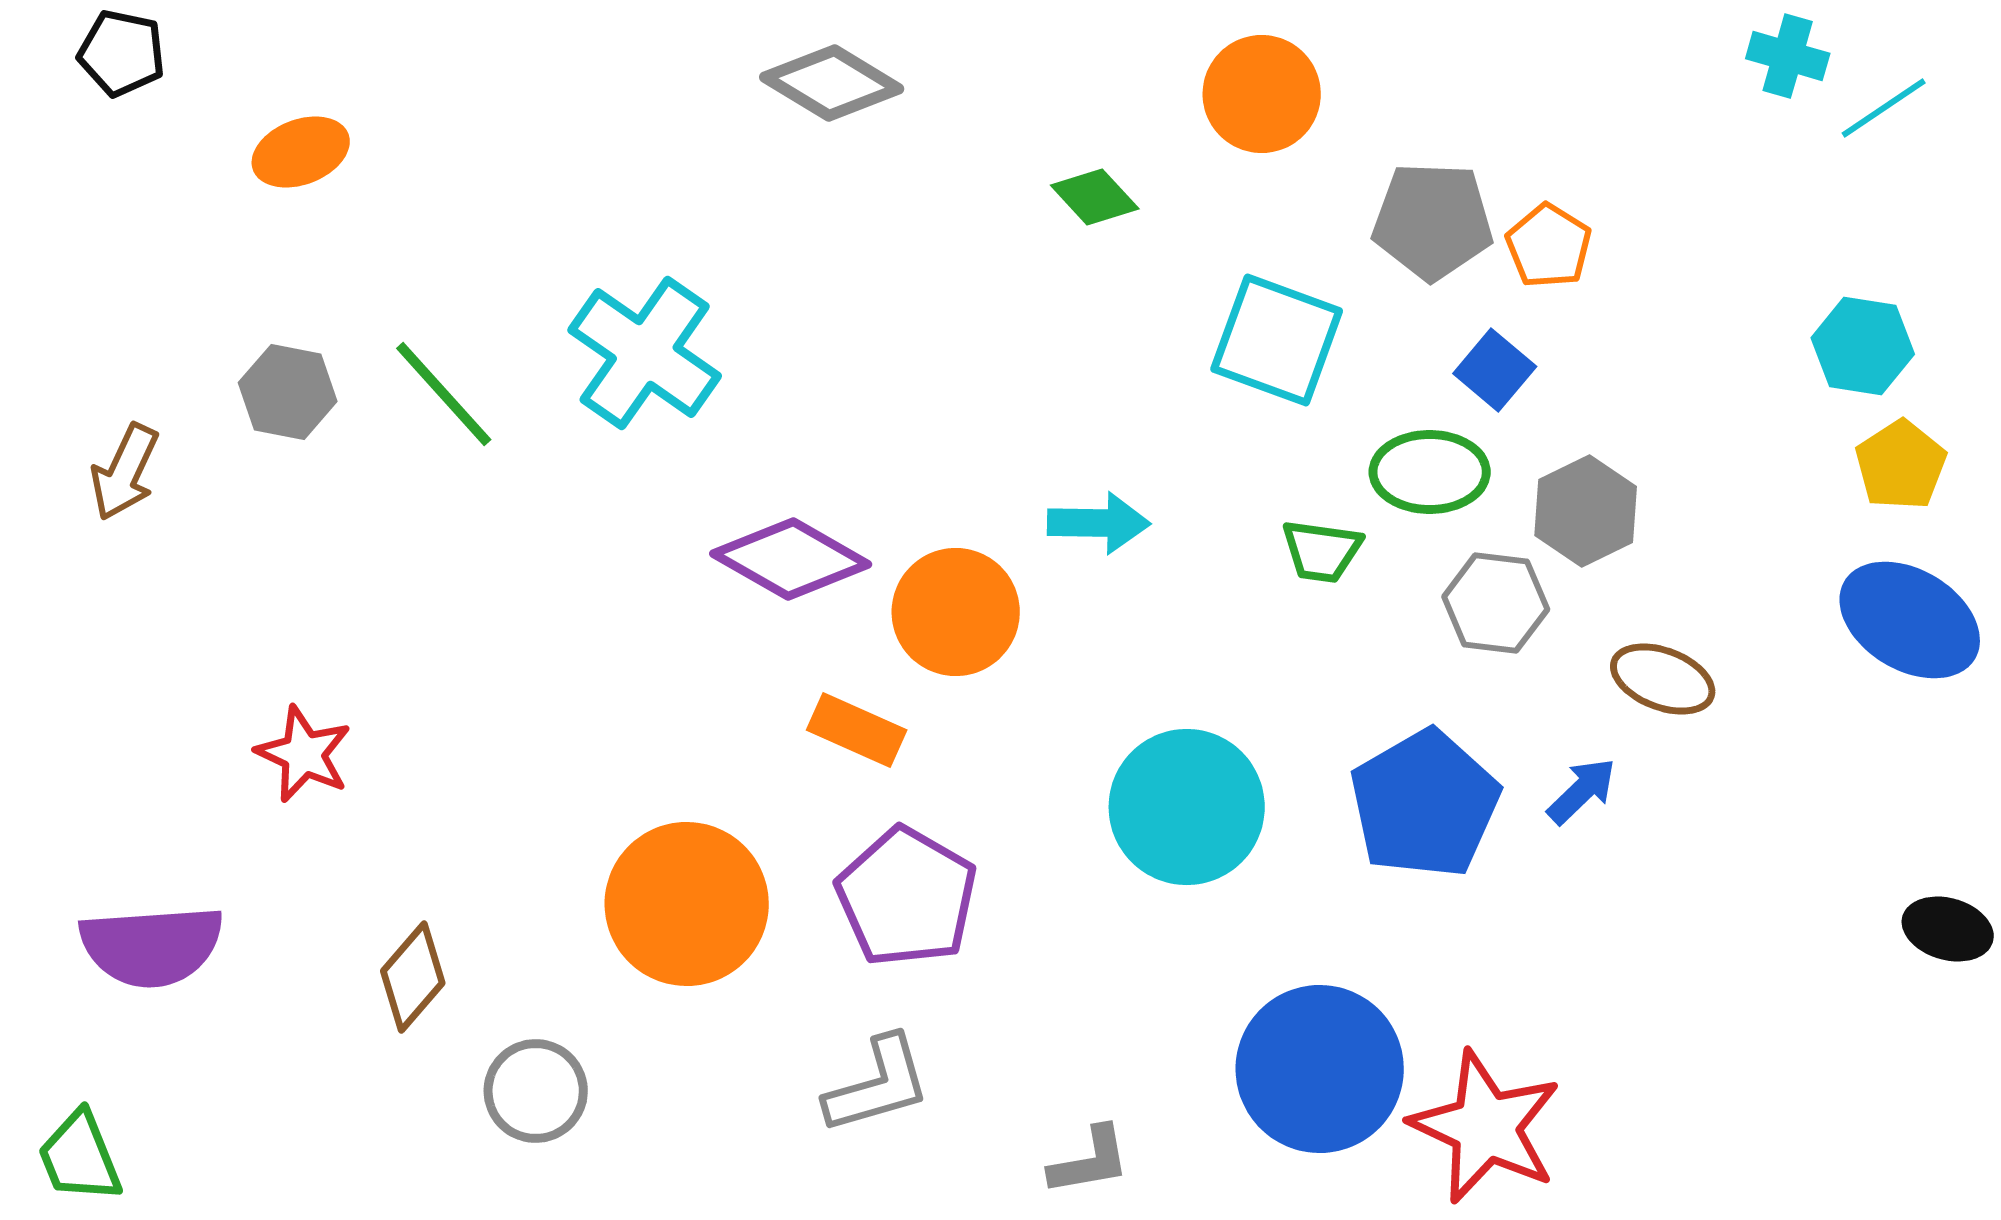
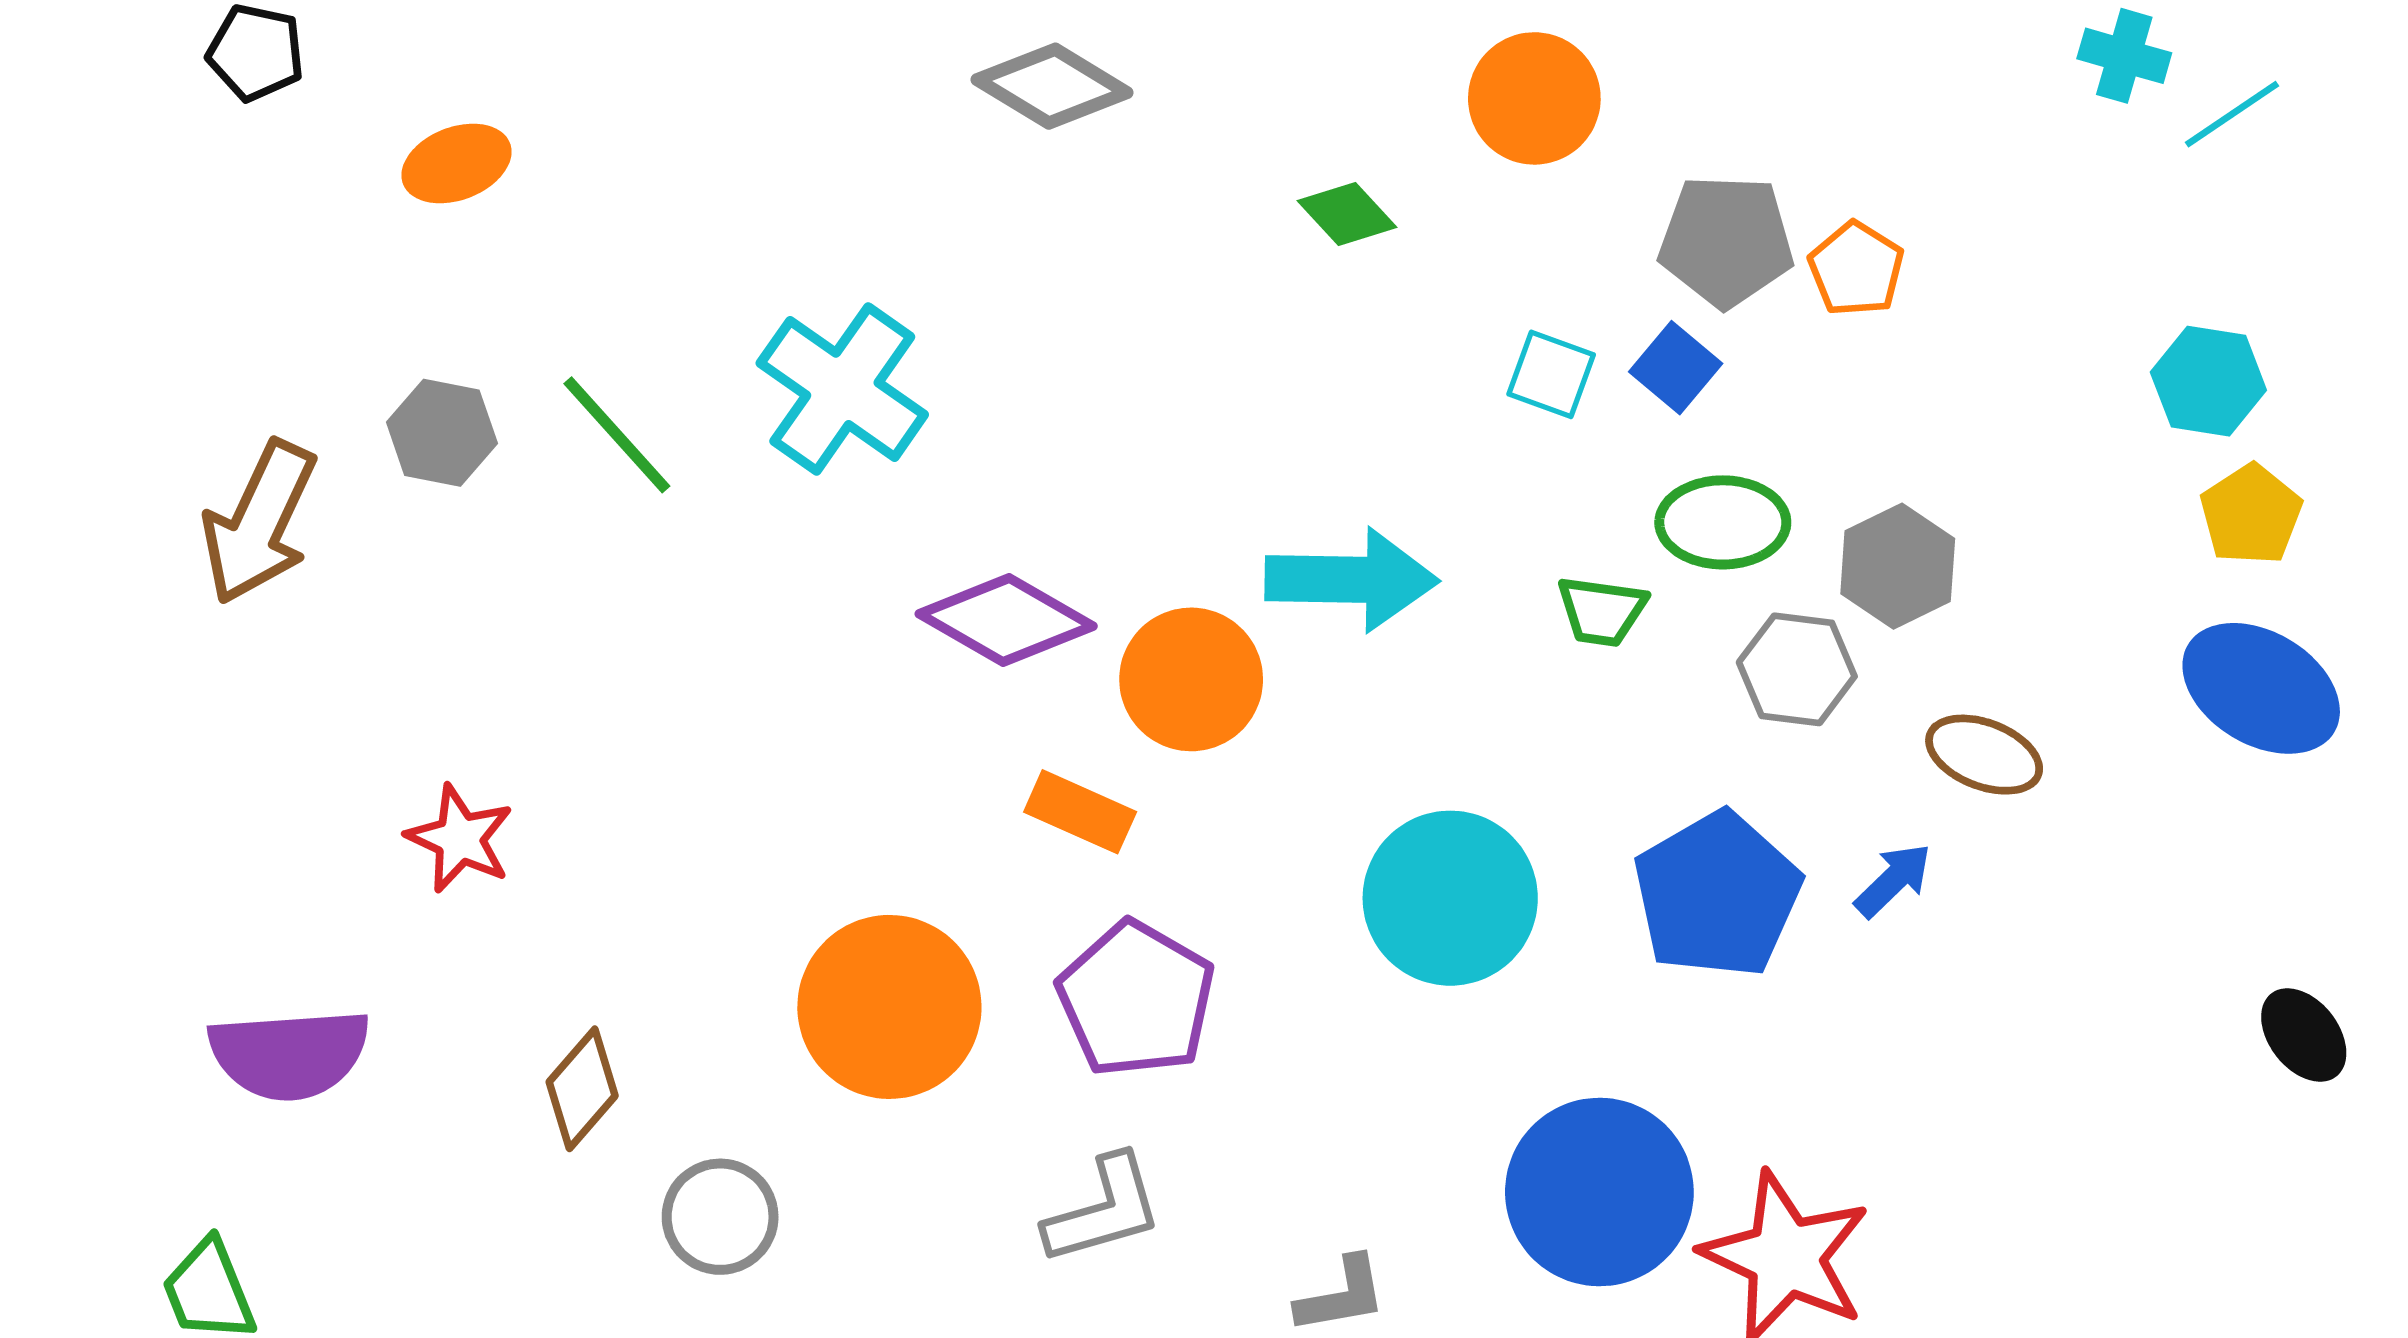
cyan square: (1277, 340) -> (1551, 374), size x0.6
blue square: (1495, 370) -> (1676, 368), moved
brown arrow: (125, 472) -> (259, 522), size x1.5
cyan arrow: (1099, 523) -> (1352, 580), size x1.5
black ellipse: (1948, 929) -> (2304, 1035), turned 36

